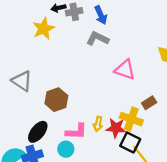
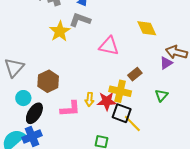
yellow star: (44, 29) -> (60, 31), moved
gray triangle: (22, 81) -> (14, 68), turned 45
cyan circle: (66, 149) -> (23, 98), moved

